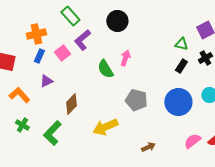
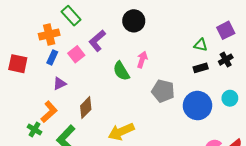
green rectangle: (70, 16) -> (71, 16), moved
black rectangle: (181, 66) -> (201, 68), turned 40
orange L-shape: (19, 95) -> (49, 112), moved, turned 90
gray pentagon: (136, 100) -> (163, 91), moved

